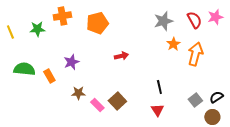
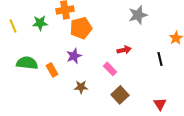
gray star: (163, 21) -> (138, 15), moved
orange pentagon: (97, 23) -> (81, 28), moved
black line: (159, 87) -> (160, 59), moved
pink rectangle: (97, 105) -> (110, 69), moved

